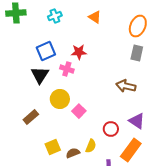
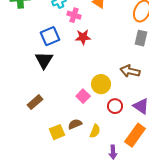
pink cross: (67, 69) -> (74, 15), moved
yellow circle: (60, 99) -> (101, 84), moved
red circle: (111, 129) -> (115, 106), moved
brown semicircle: (73, 153) -> (75, 124), moved

